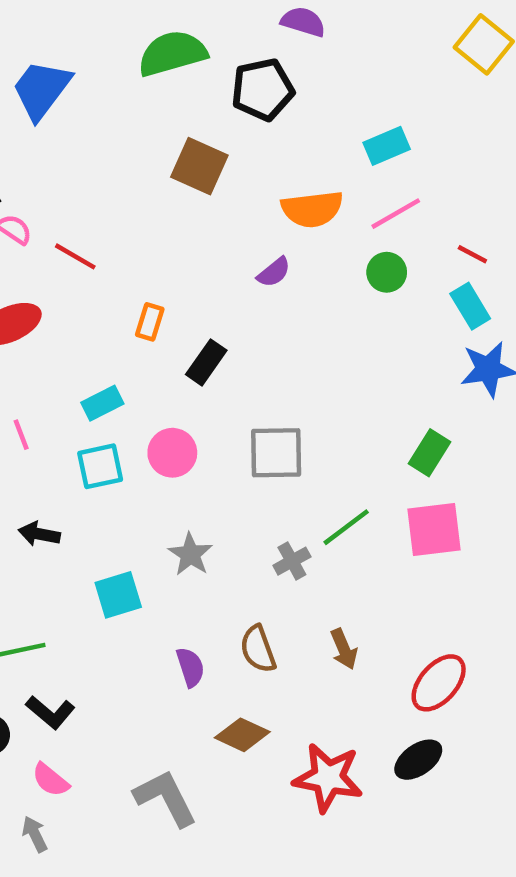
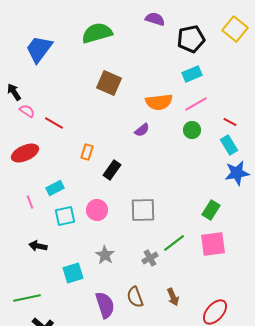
black pentagon: (263, 89) -> (191, 39), moved
cyan rectangle: (102, 403) -> (55, 188), moved
purple semicircle: (190, 667) -> (105, 305), size x1.5

